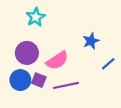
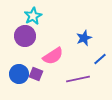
purple circle: (27, 53) -> (25, 36), moved
purple line: (66, 85) -> (78, 79), moved

